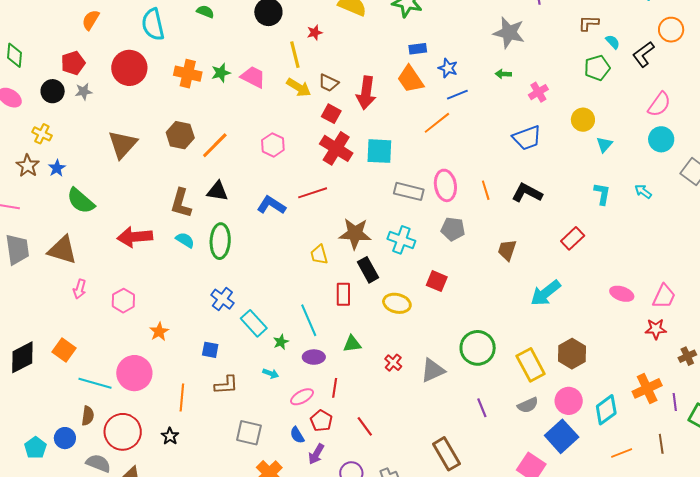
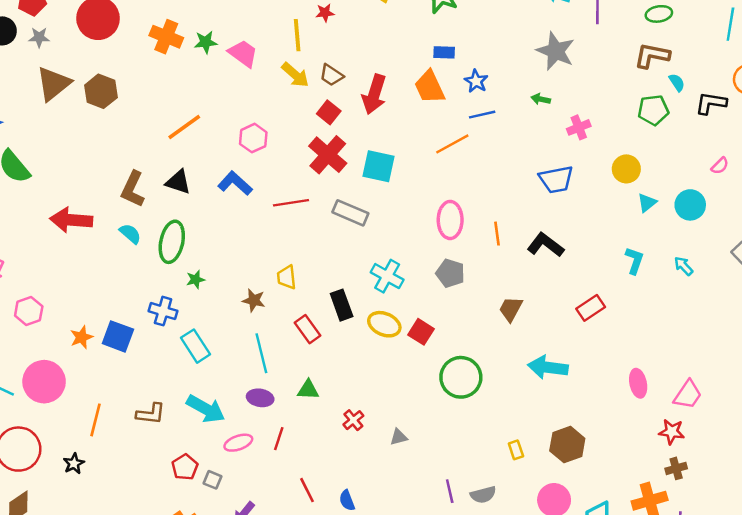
brown L-shape: (589, 23) -> (652, 56), size x1.4
black L-shape: (643, 54) -> (711, 103), turned 36
pink semicircle: (659, 104) -> (720, 166), size x0.6
brown hexagon: (180, 135) -> (101, 91), moved
cyan circle: (661, 139) -> (690, 205), moved
brown triangle: (123, 144) -> (53, 84), moved
gray rectangle: (409, 191) -> (350, 213), moved
blue L-shape: (271, 205) -> (235, 183), moved
brown star: (355, 234) -> (254, 300), moved, size x0.6
cyan arrow: (546, 293) -> (548, 367), turned 36
red rectangle: (343, 294) -> (308, 329), turned -45
pink ellipse: (622, 294) -> (638, 383), turned 50
blue cross: (222, 299) -> (163, 311), turned -30
pink hexagon: (123, 301) -> (29, 311), moved
yellow ellipse: (397, 303) -> (384, 324), moved
green star: (281, 342) -> (196, 279), moved
green circle: (478, 348) -> (461, 377), moved
blue square: (210, 350) -> (118, 336), moved, size x1.5
brown cross: (687, 356) -> (676, 468), moved
yellow rectangle: (531, 365) -> (516, 450), size x0.5
gray triangle: (433, 370) -> (399, 437), size x0.6
cyan arrow: (271, 373) -> (206, 409), size x2.0
gray semicircle: (528, 405) -> (483, 495), moved
red pentagon: (321, 421) -> (185, 467), moved
gray square: (249, 433) -> (212, 480), moved, size x0.6
blue semicircle: (297, 435) -> (347, 500), moved

